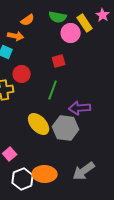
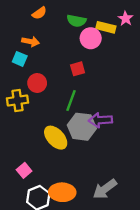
orange semicircle: (28, 20) -> (39, 13), moved
yellow rectangle: (85, 23) -> (106, 27), turned -42
gray hexagon: (66, 128) -> (82, 127), moved

